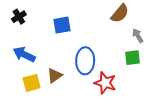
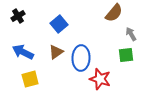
blue square: (62, 25) -> (59, 24), turned -30
brown triangle: (55, 76) -> (56, 52), moved

